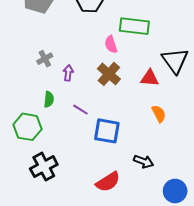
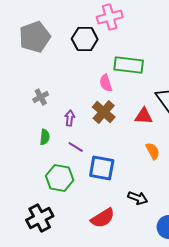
purple arrow: (68, 73) -> (70, 118), moved
green hexagon: (27, 127) -> (60, 178), moved
black cross: (44, 167) -> (40, 218), moved

